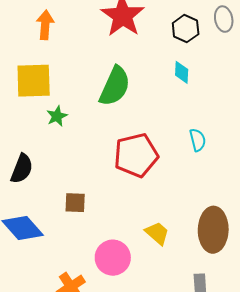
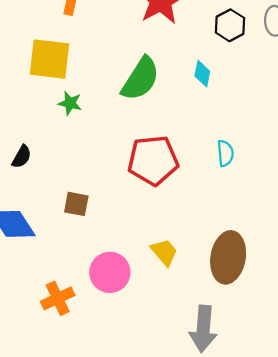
cyan diamond: (182, 72) -> (202, 74), moved
green star: (57, 116) -> (70, 103), turned 30
black semicircle: (22, 169) -> (22, 157), size x0.7

